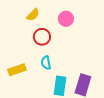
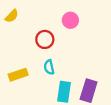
yellow semicircle: (33, 15) -> (12, 16), moved

